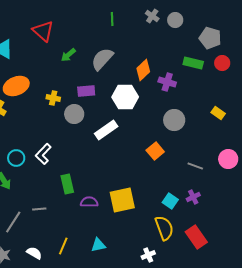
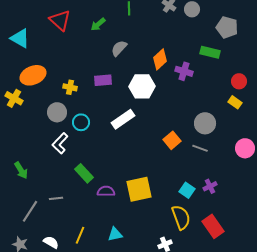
green arrow: (68, 55) -> (98, 24), moved
gray semicircle: (102, 59) -> (119, 48), size x0.7
red circle: (222, 63) -> (239, 81), moved
gray circle: (74, 114) -> (57, 112), moved
gray circle: (174, 120) -> (205, 123), moved
cyan circle: (16, 158) -> (81, 122), moved
gray line: (195, 166) -> (200, 148), moved
green rectangle: (67, 184) -> (84, 173), turned -30

